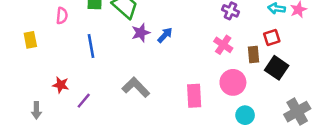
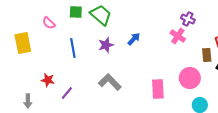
pink semicircle: (62, 16) -> (49, 23), turned 128
purple star: (141, 33) -> (106, 45), moved
yellow rectangle: (30, 40) -> (23, 43), size x1.5
pink cross: (223, 45) -> (178, 36), moved

